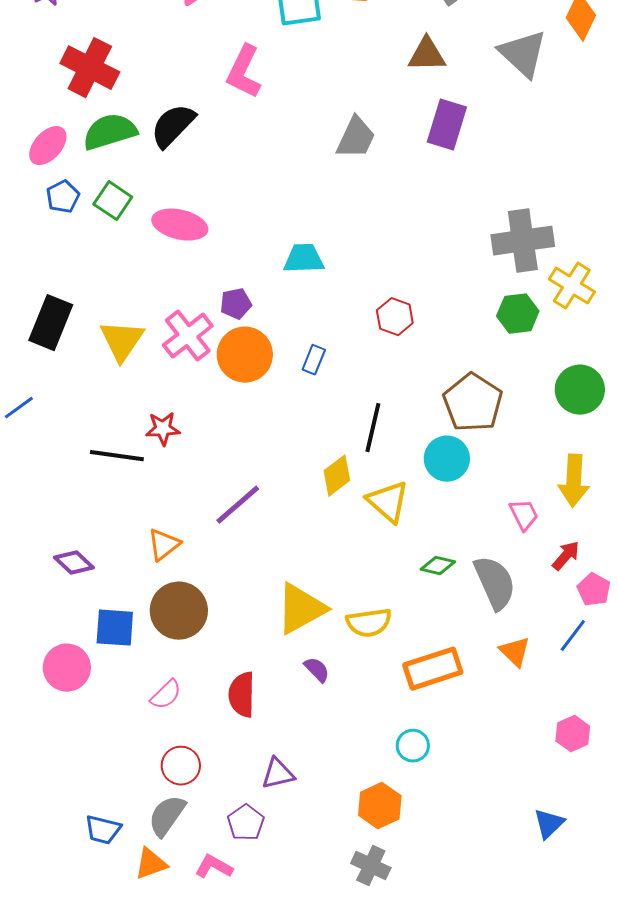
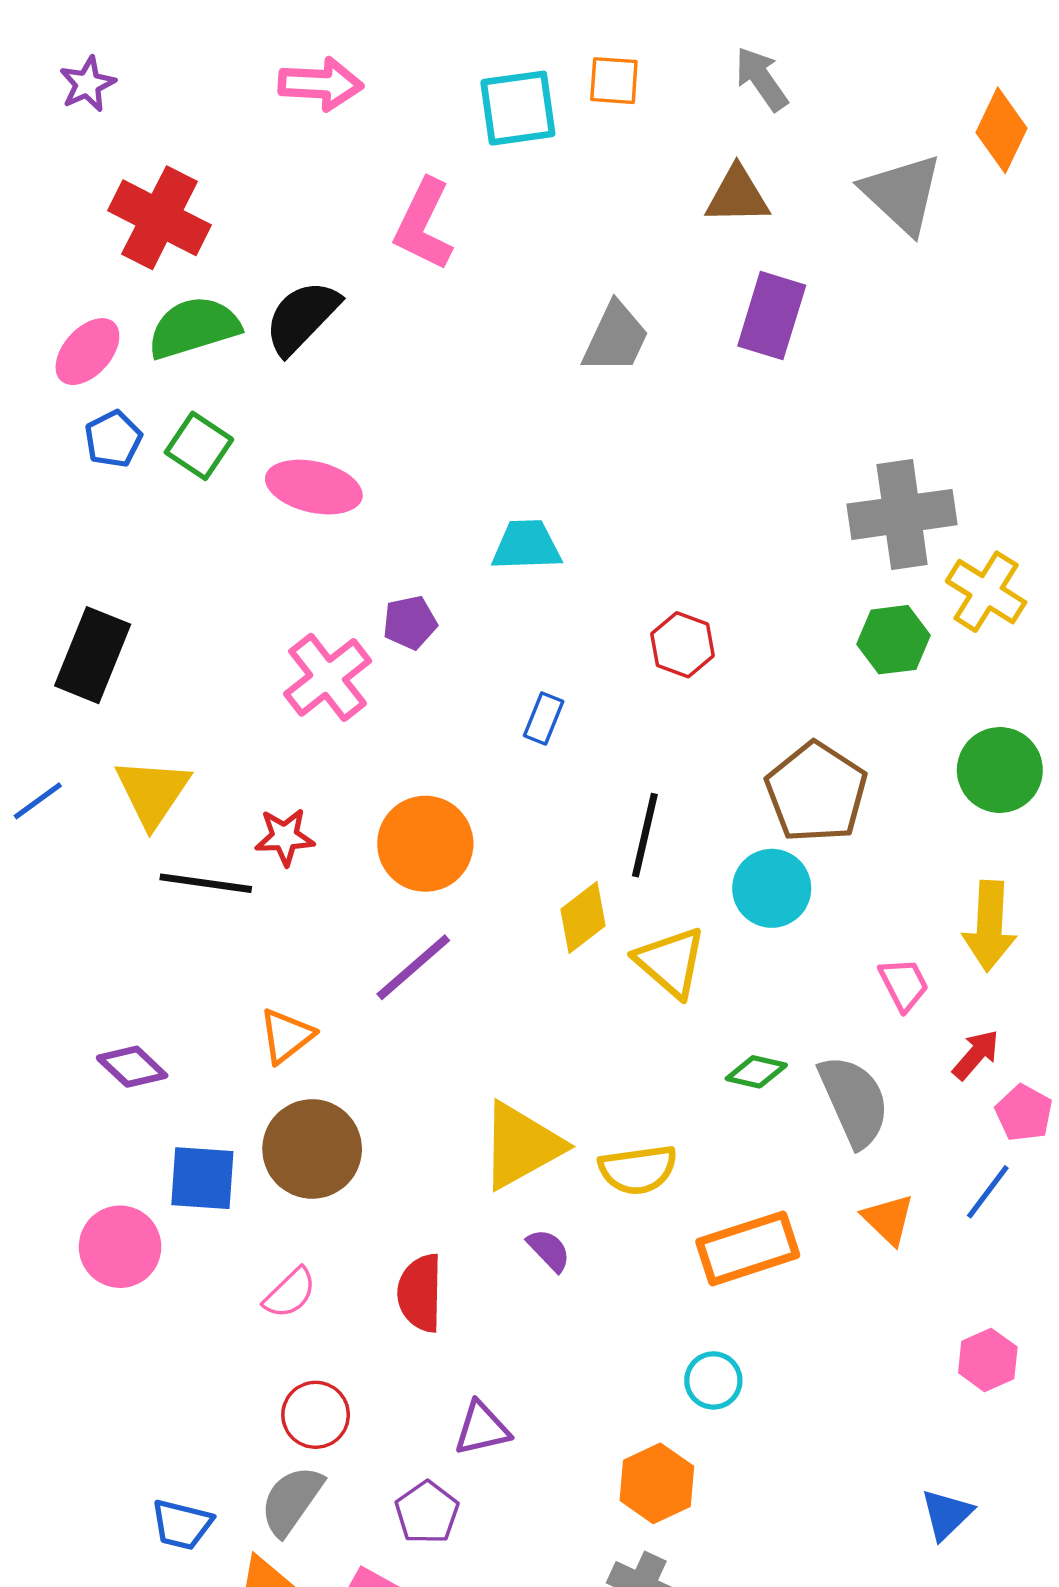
yellow triangle: (122, 341) -> (153, 792), moved
orange circle: (245, 355) -> (425, 844), moved

